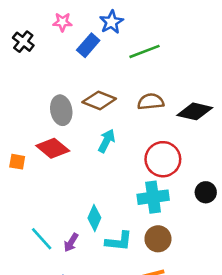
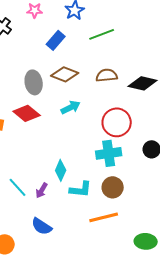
blue rectangle: (88, 45) -> (56, 40), moved
cyan arrow: (107, 141) -> (71, 107), turned 36

